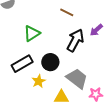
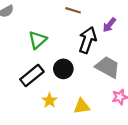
gray trapezoid: (77, 79) -> (108, 67), moved
yellow star: (39, 81) -> (50, 101), moved

